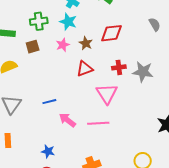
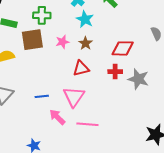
cyan star: (68, 22) -> (85, 19), moved
red diamond: (111, 33) -> (123, 48), moved
brown square: (33, 47) -> (32, 40), size x1.6
pink triangle: (107, 94) -> (74, 97), moved

